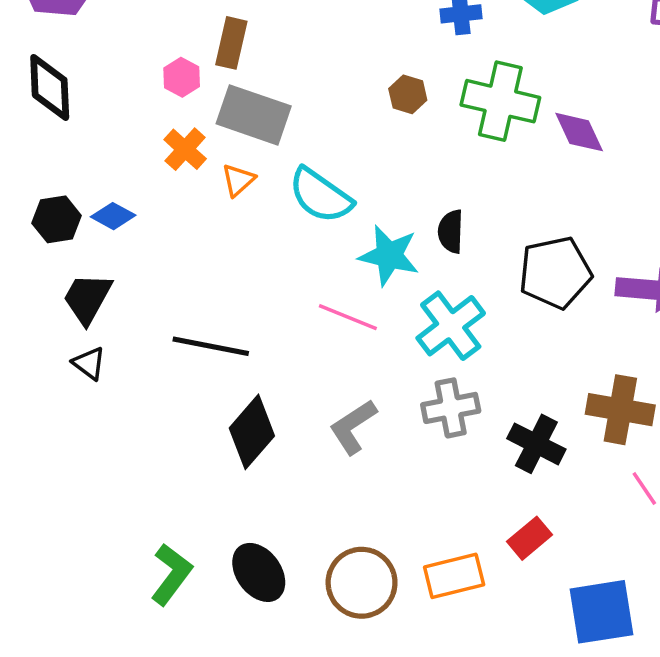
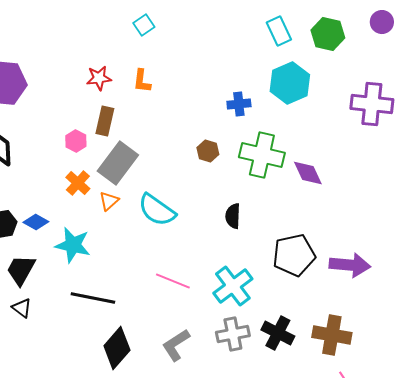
gray rectangle: (254, 115) -> (118, 163), turned -72
black semicircle: (451, 231) -> (233, 216), moved
cyan star: (389, 255) -> (73, 245), moved
black cross: (536, 444) -> (278, 333), moved

